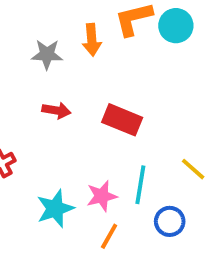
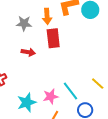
red rectangle: (122, 120) -> (53, 38), moved, turned 60
cyan line: (140, 185) -> (70, 91), turned -48

